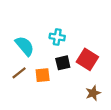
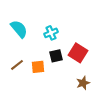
cyan cross: (57, 37) -> (51, 33), turned -32
cyan semicircle: (25, 46) -> (19, 29), moved

